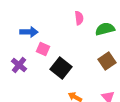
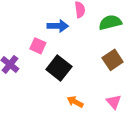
blue arrow: (29, 32) -> (58, 26), moved

